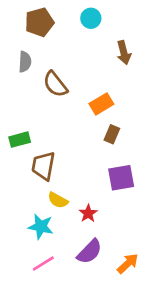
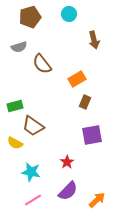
gray semicircle: (25, 62) -> (19, 47), turned 70
brown trapezoid: (43, 166) -> (33, 126), turned -65
yellow semicircle: (58, 200) -> (15, 143), moved

